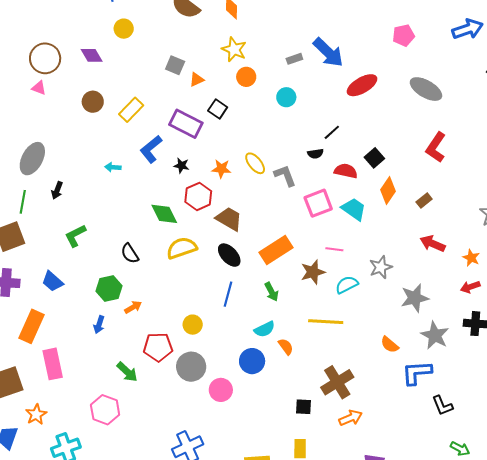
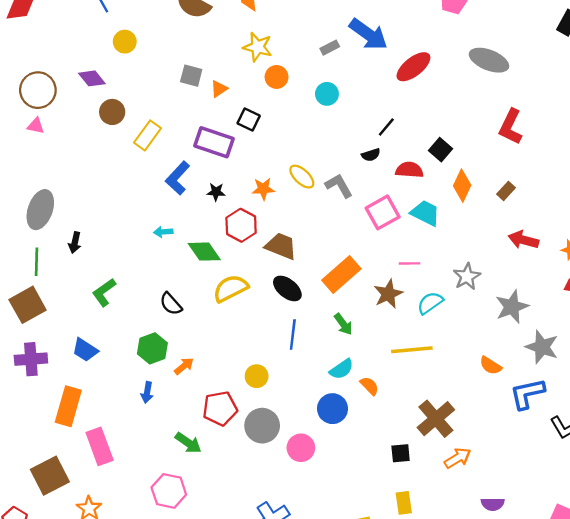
brown circle: (93, 102) -> (112, 112), moved
cyan arrow: (113, 167) -> (163, 232), moved

